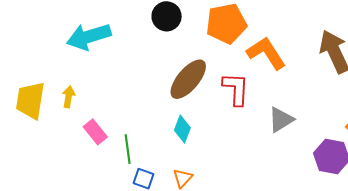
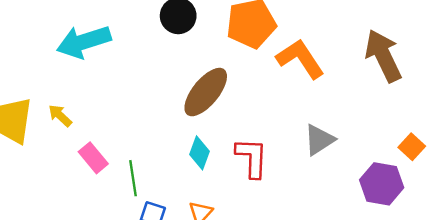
red L-shape: (236, 89) -> (252, 158), moved
yellow arrow: (69, 97) -> (60, 116), turned -55

